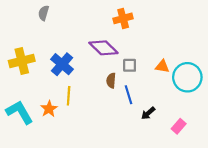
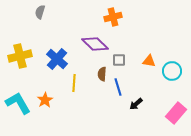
cyan circle: (187, 77) -> (172, 71), size x0.7
yellow line: (69, 96) -> (74, 83), moved
pink rectangle: (179, 126) -> (176, 113), moved, size x1.5

